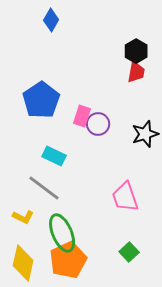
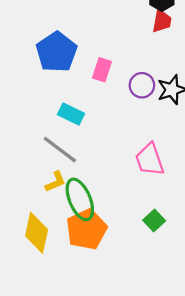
purple circle: (98, 124) -> (142, 85), moved
yellow L-shape: (23, 217) -> (55, 182), moved, turned -50

